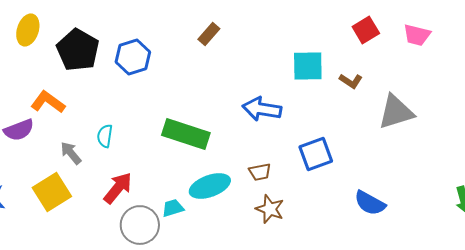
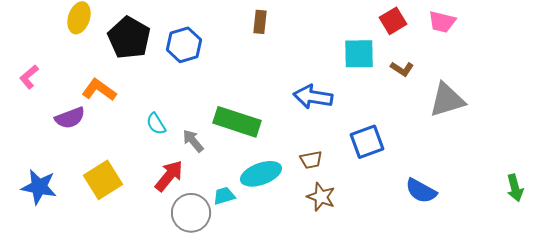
red square: (366, 30) -> (393, 21), moved
brown rectangle: (209, 34) -> (260, 22), turned -35
pink trapezoid: (417, 35) -> (442, 22), moved
cyan semicircle: (105, 136) -> (156, 124), turned -40
gray arrow: (71, 153) -> (193, 141), moved

